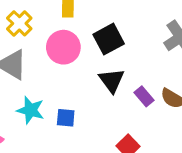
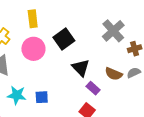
black triangle: (112, 80) -> (81, 68), moved
purple rectangle: (144, 96) -> (93, 88), moved

